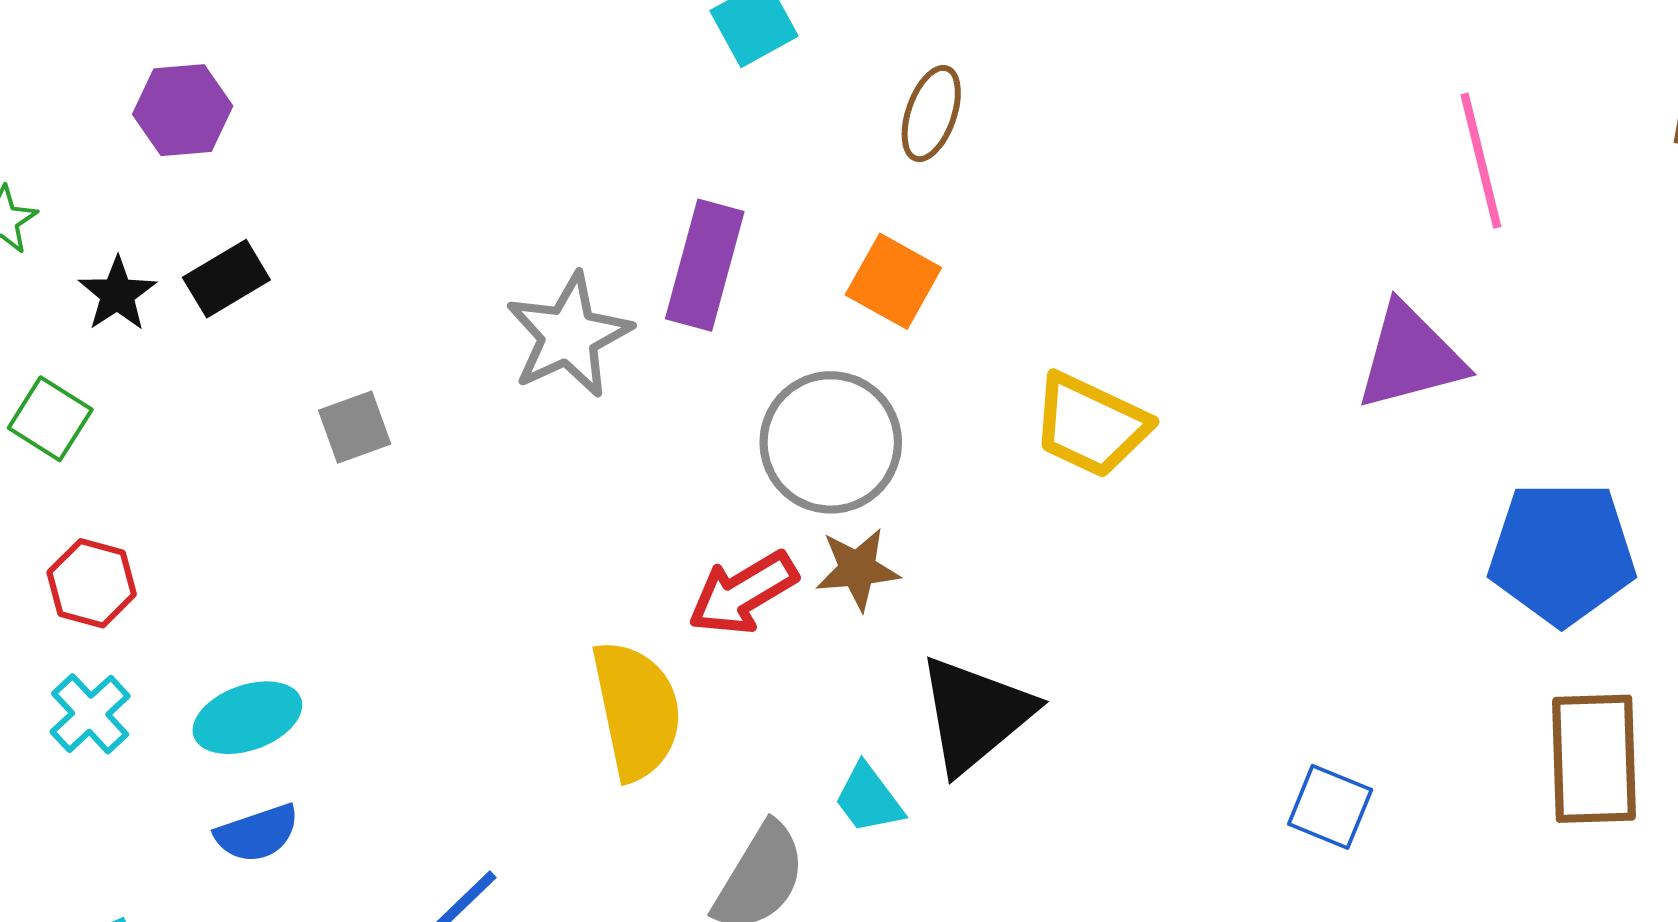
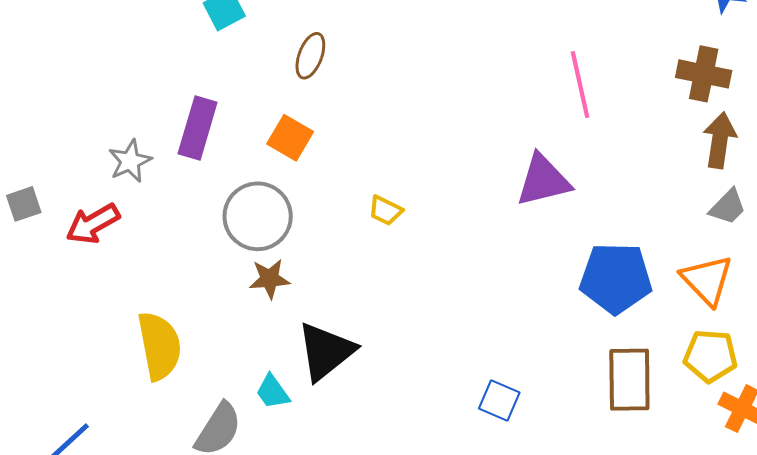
gray star: (569, 335) -> (130, 161), size x0.7
yellow trapezoid: (1091, 425) -> (385, 210), size x0.6
red arrow: (743, 593) -> (93, 224), moved

